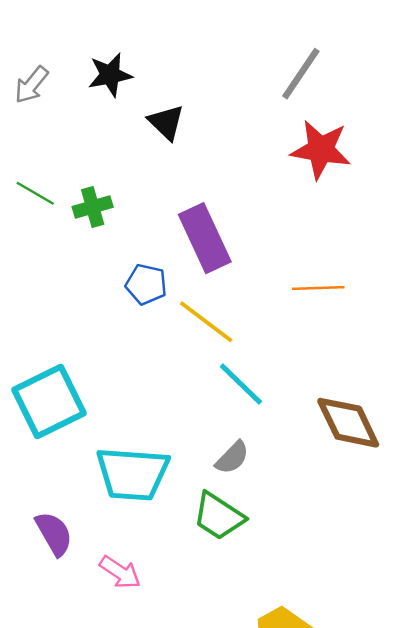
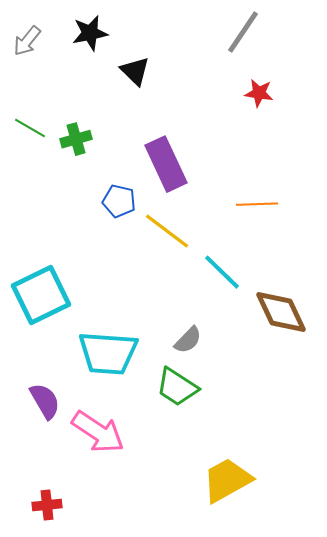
red star: (321, 150) -> (259, 93), size x0.6
cyan line: (241, 384) -> (222, 272), moved
pink arrow: (120, 572) -> (98, 432), size x1.6

